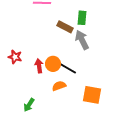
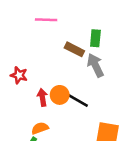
red star: (15, 57) -> (19, 75), moved
orange semicircle: (59, 86) -> (40, 128), moved

